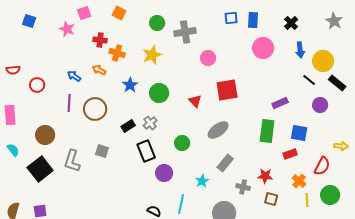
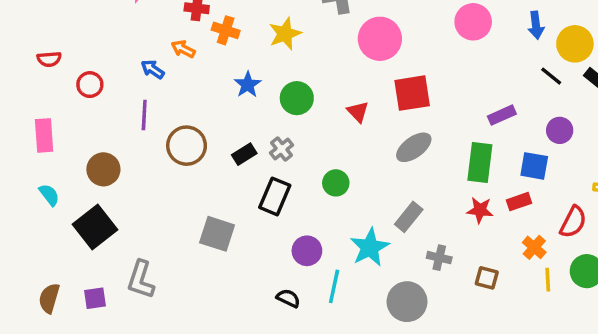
pink circle: (208, 58) -> (380, 39), size x1.6
orange arrow: (99, 70) -> (183, 49), moved
purple circle: (320, 105) -> (560, 130), moved
brown circle: (95, 109) -> (187, 146), moved
gray ellipse: (218, 130) -> (414, 147), moved
gray square: (102, 151) -> (217, 234), moved, size x1.5
black rectangle: (146, 151) -> (275, 196), turned 45
gray L-shape: (72, 161) -> (141, 280), moved
purple circle: (164, 173) -> (307, 251), moved
red star: (265, 176) -> (480, 210), moved
cyan star: (202, 181) -> (370, 247), size x1.6

